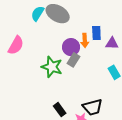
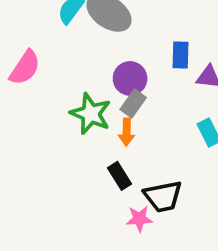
orange arrow: (85, 40) -> (127, 132), moved
black rectangle: (60, 110) -> (119, 176), moved

